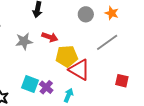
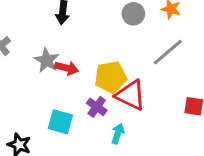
red arrow: (50, 37) -> (67, 68), moved
gray star: (24, 41) -> (47, 60), turned -30
purple cross: (46, 87) -> (97, 107), moved

